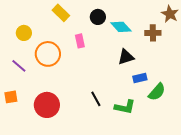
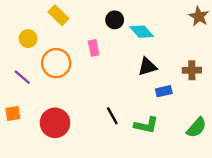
yellow rectangle: (61, 13) -> (58, 15), moved
brown cross: (153, 33) -> (192, 70), moved
green semicircle: (157, 92) -> (197, 127), moved

